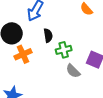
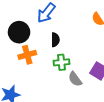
green cross: (64, 50) -> (61, 62), moved

